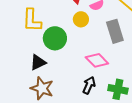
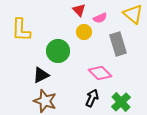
yellow L-shape: (32, 20) -> (21, 30), moved
green cross: (118, 89) -> (121, 102), turned 36

